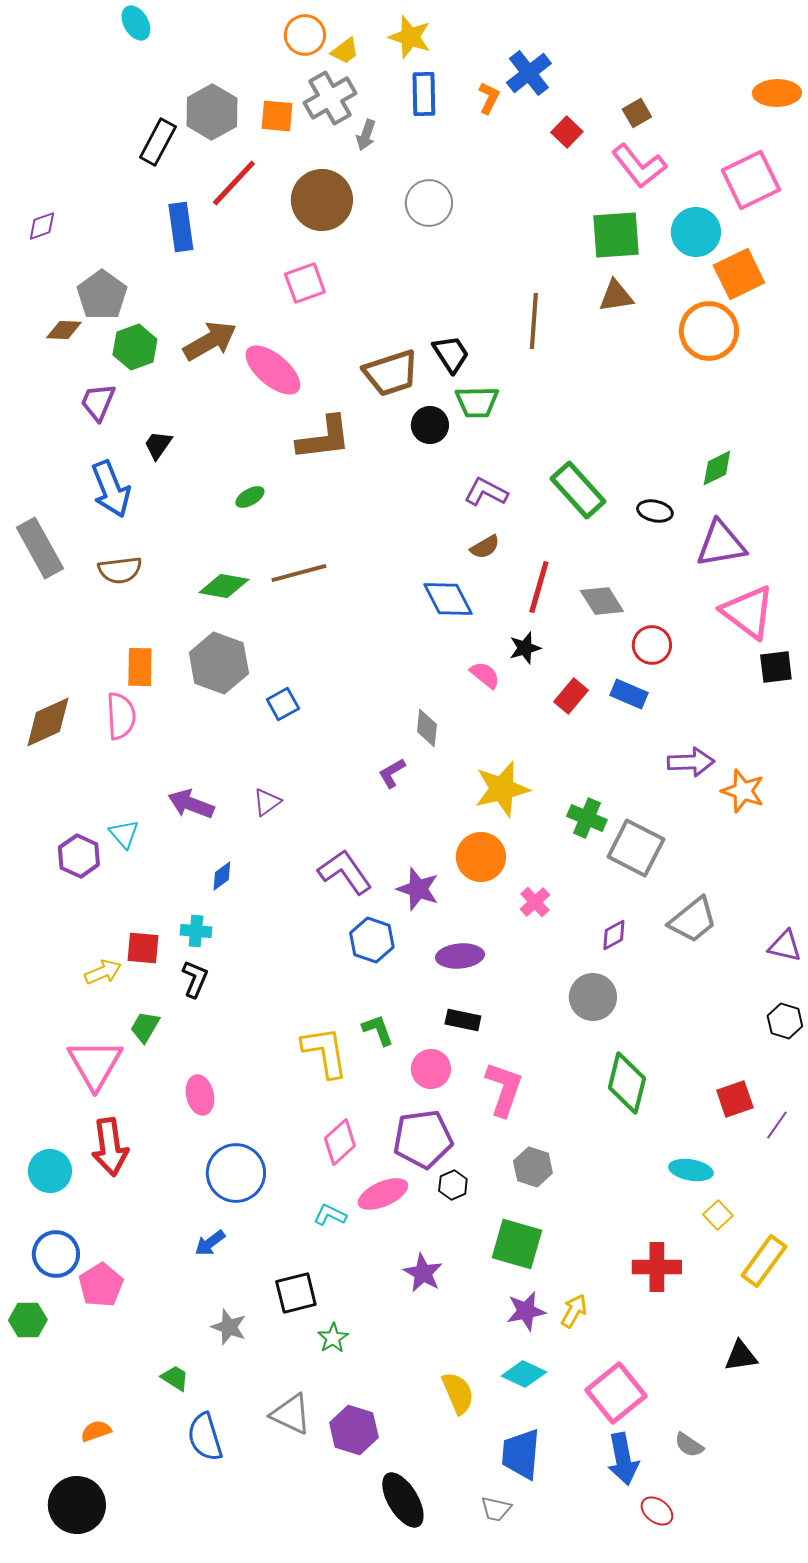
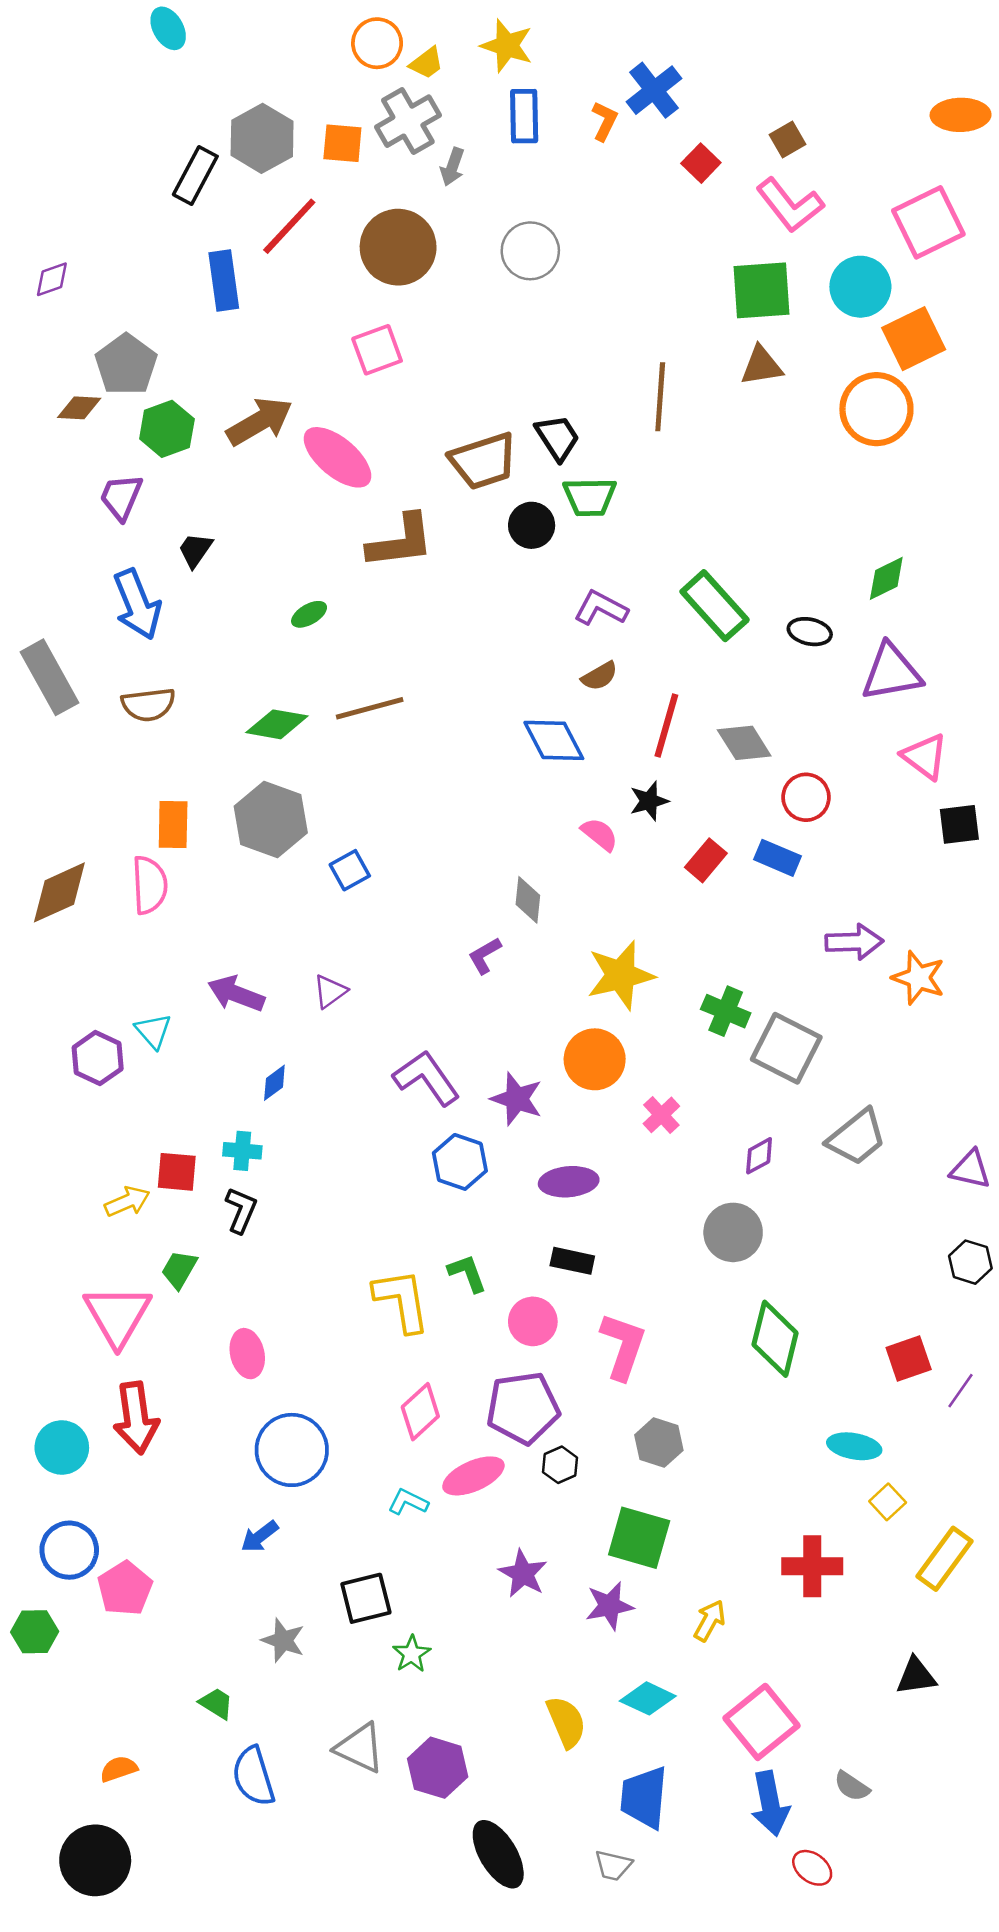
pink triangle: (748, 612) -> (925, 756), size x0.7
purple star: (526, 1311) -> (609, 1606), moved

